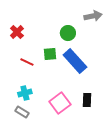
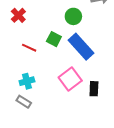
green square: (50, 54) -> (54, 39), turned 32
pink square: (60, 103) -> (70, 79), moved

